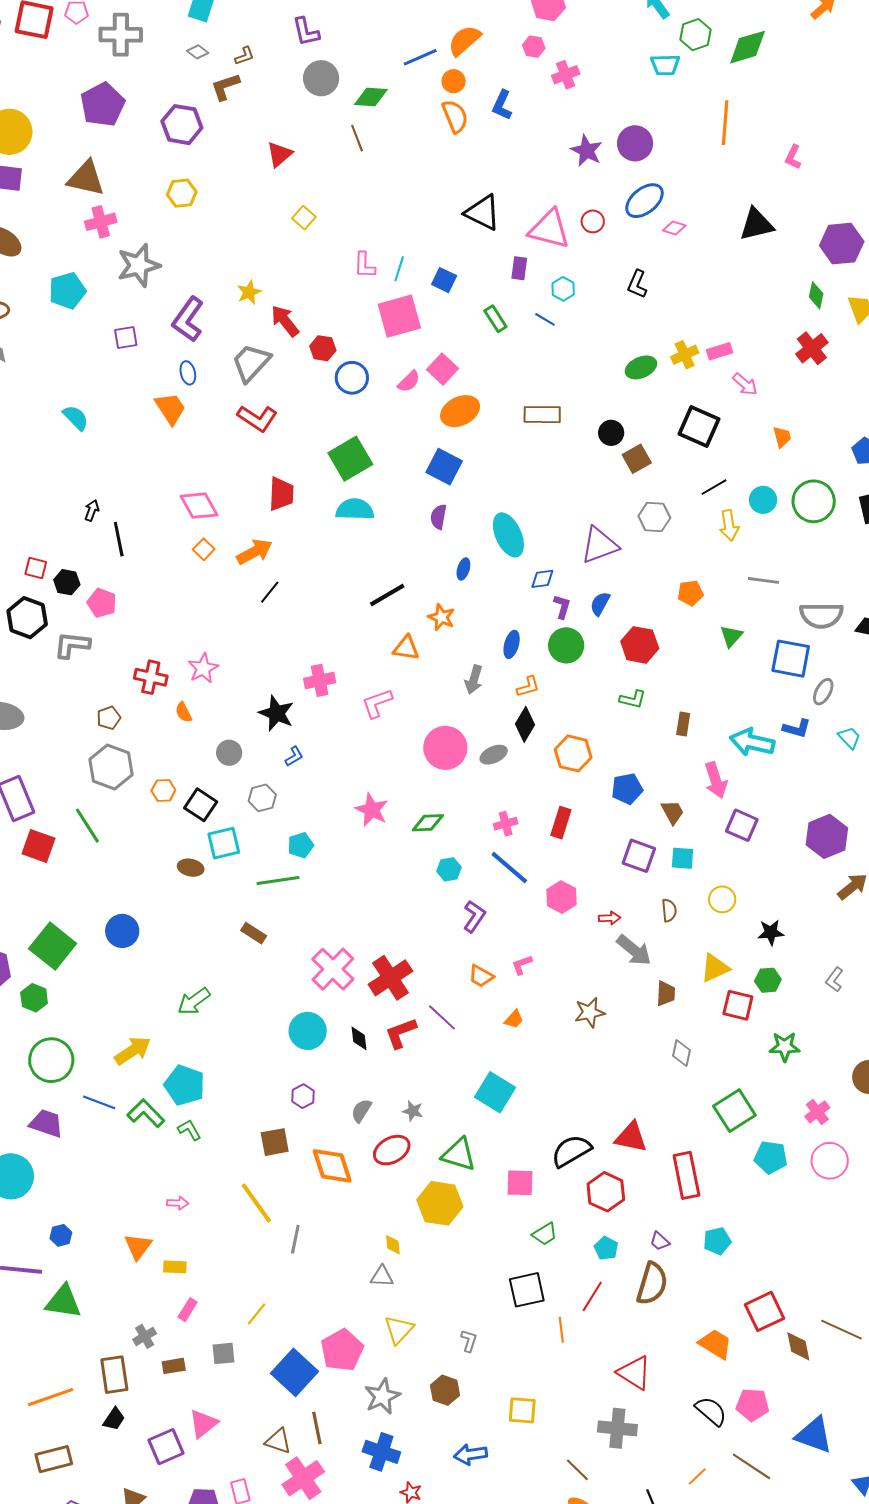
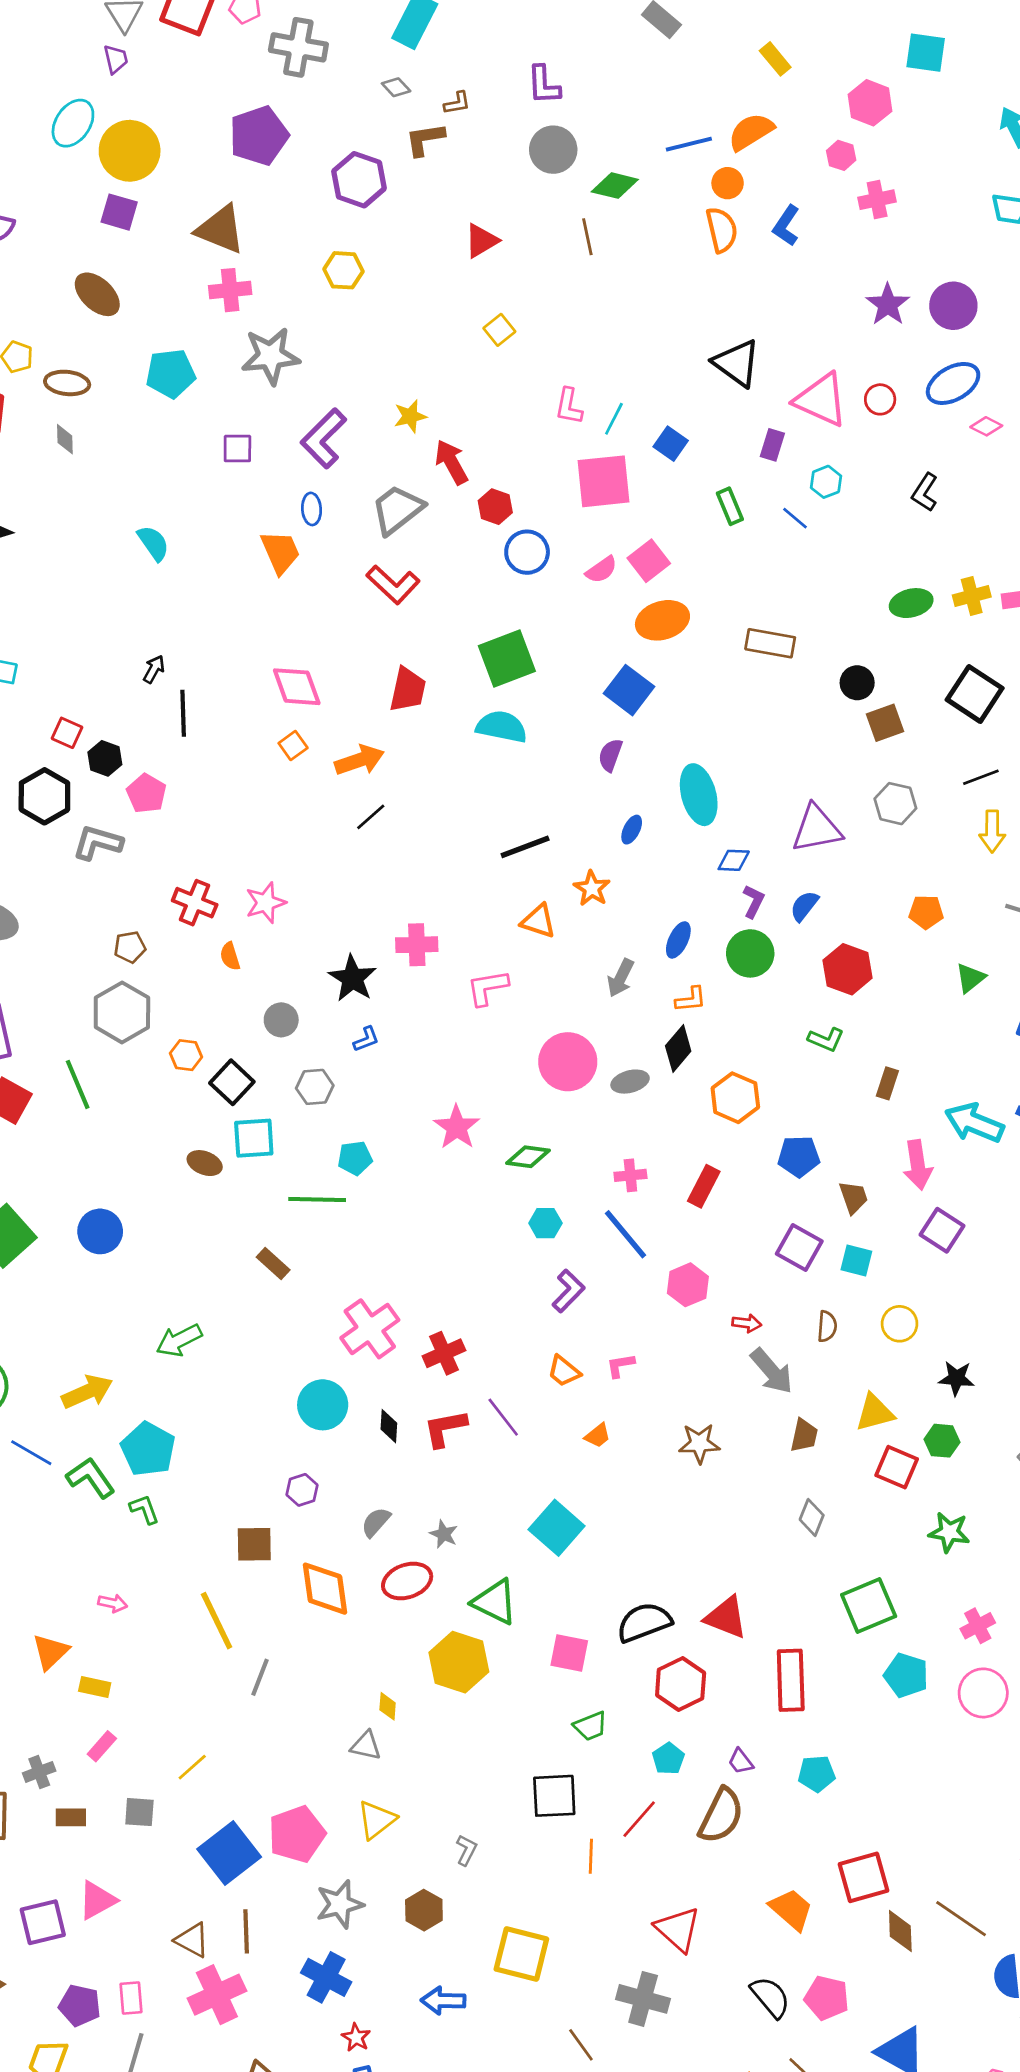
red cross: (390, 978) -> (444, 1353), size x0.7
yellow square: (522, 1410) -> (521, 1954), size x1.4

